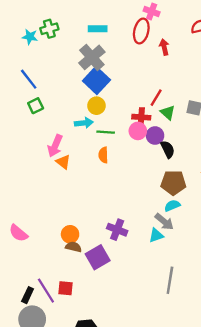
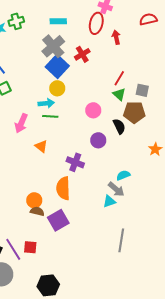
red line: (156, 98) -> (119, 78), moved
red cross: (141, 117) -> (82, 54), moved, turned -35
green line: (106, 132) -> (50, 116), moved
purple circle: (155, 136) -> (98, 140), moved
orange semicircle: (103, 155) -> (63, 188), moved, size x1.6
orange triangle: (63, 162) -> (41, 146), moved
brown pentagon: (173, 183) -> (134, 112), moved
purple cross: (117, 230) -> (75, 162), moved

